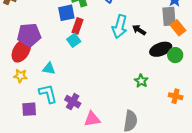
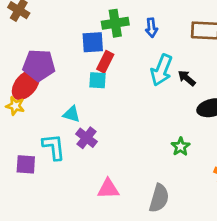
cyan square: (74, 40) -> (98, 80), turned 32
cyan triangle: (49, 68) -> (72, 114), moved
yellow star: (20, 76) -> (15, 106), moved
purple cross: (73, 102) -> (87, 138), moved

